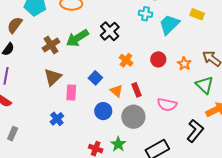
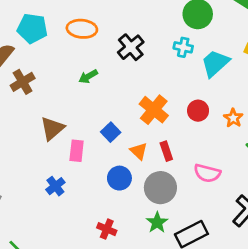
black cross: (110, 31) -> (131, 47), moved
green arrow: (77, 38) -> (88, 76), size x0.6
brown cross: (51, 45) -> (23, 82), moved
orange cross: (126, 60) -> (154, 110), size x1.5
green star: (118, 144) -> (157, 222), moved

